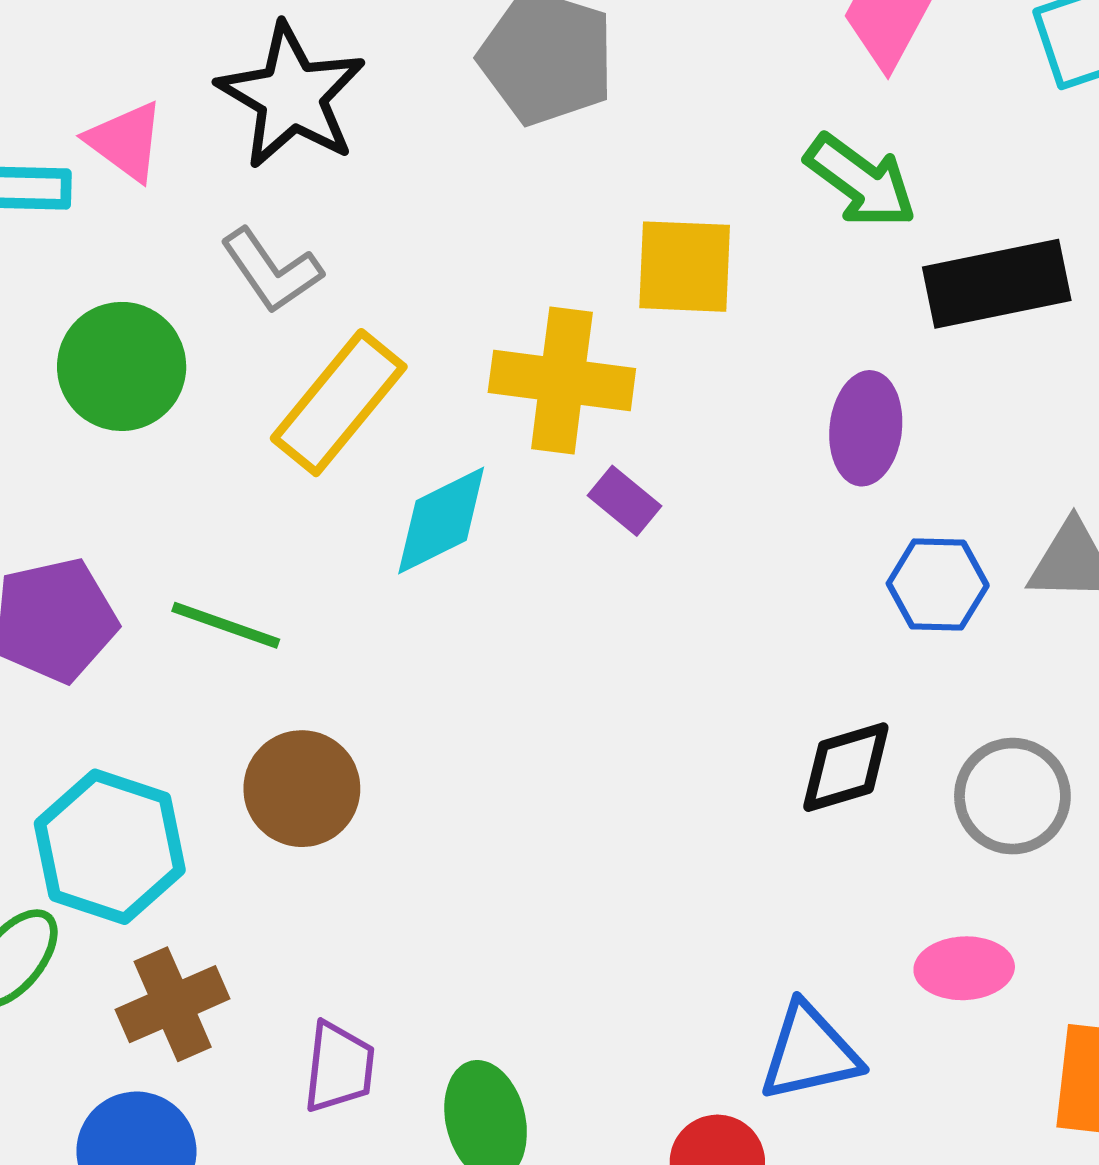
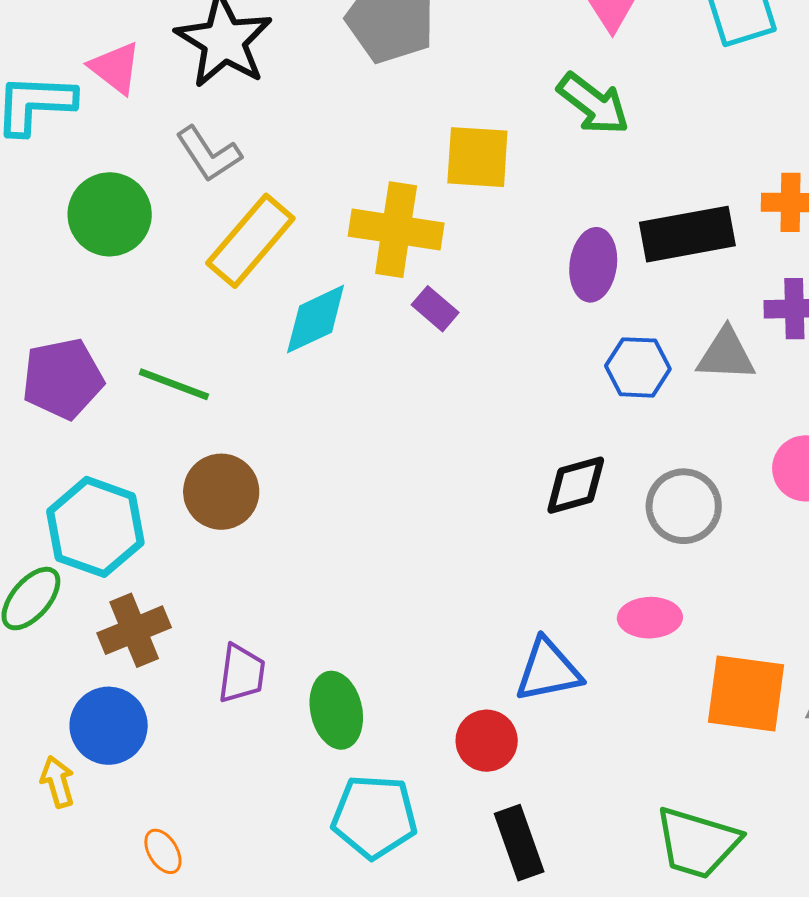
black rectangle: (997, 284) -> (687, 234), moved

